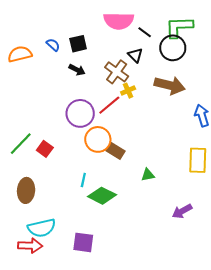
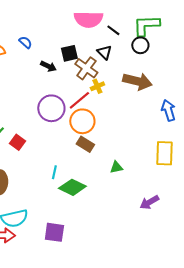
black square: (78, 44) -> (69, 53), moved
black circle: (173, 48) -> (140, 45), size x0.7
orange circle: (98, 139) -> (82, 121), moved

